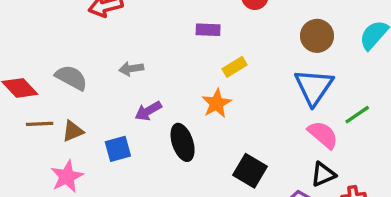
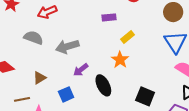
gray arrow: (131, 69) -> (67, 46), size x1.6
gray semicircle: (71, 78) -> (33, 38), moved
brown line: (40, 124) -> (22, 99), moved
brown triangle: (73, 131) -> (40, 78), moved

